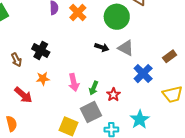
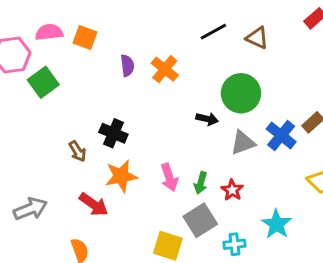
green circle: (117, 17) -> (241, 93), moved
gray triangle: (126, 48) -> (243, 143), moved, turned -42
blue cross: (143, 74) -> (281, 135), moved
orange star: (43, 79) -> (121, 176), size x1.5

